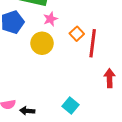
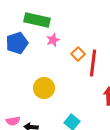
yellow circle: (42, 43) -> (44, 88), moved

